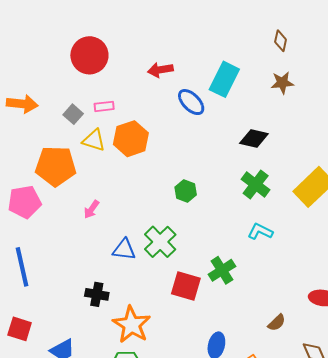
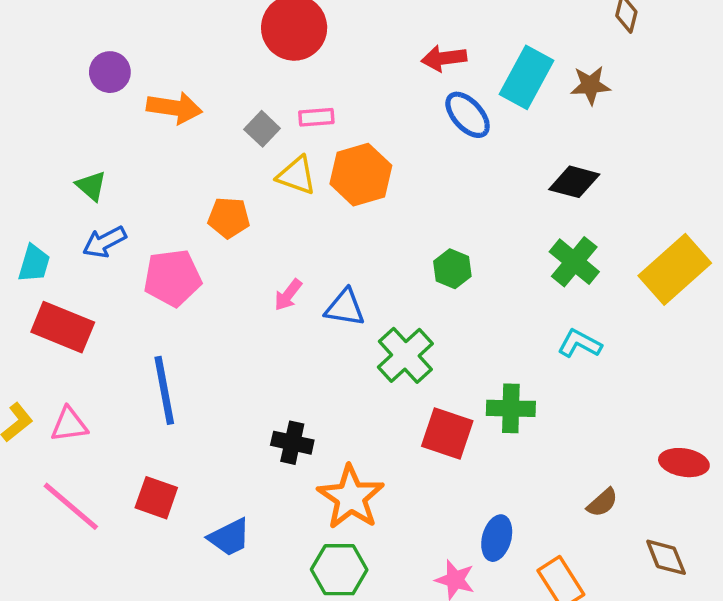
red arrow: (160, 70) -> (444, 58), moved
brown star: (282, 83) -> (590, 85), moved
orange pentagon: (56, 166) -> (229, 218), size x0.6
blue triangle: (124, 250) -> (345, 308), moved
green cross: (222, 270) -> (511, 408), turned 32

